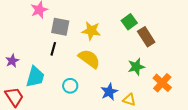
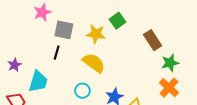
green square: (129, 22) -> (117, 21), moved
green star: (136, 67) -> (170, 63), moved
cyan circle: (70, 86) -> (82, 91), moved

